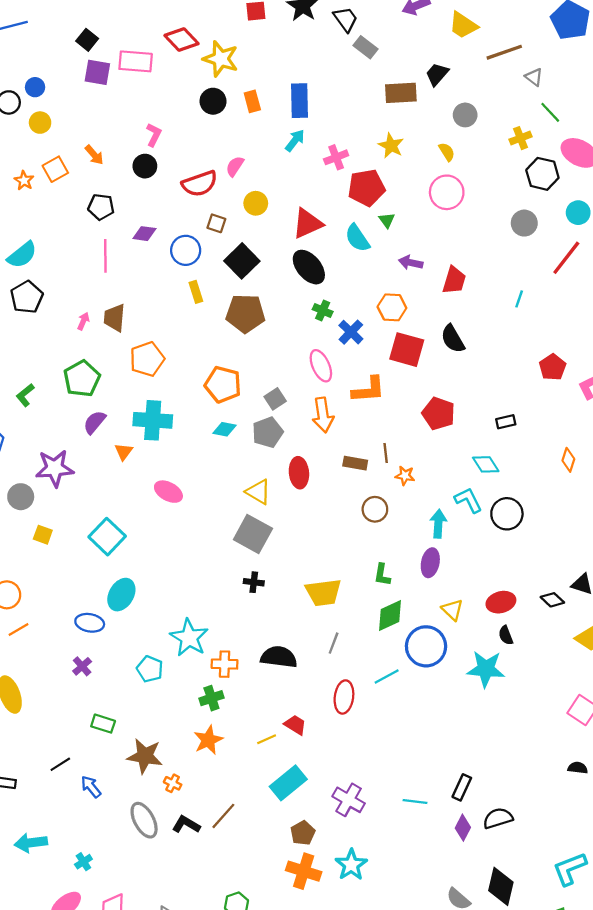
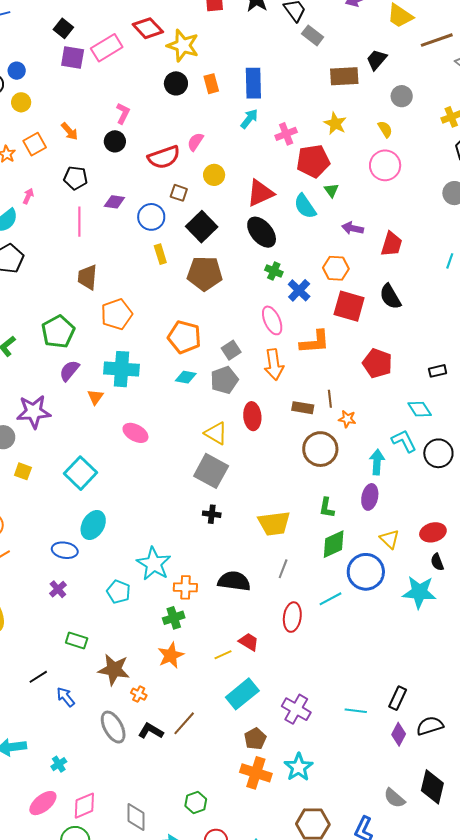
pink rectangle: (136, 61) -> (107, 48), turned -36
pink arrow: (83, 321) -> (28, 196), moved
brown circle: (375, 509) -> (320, 449), size x1.5

